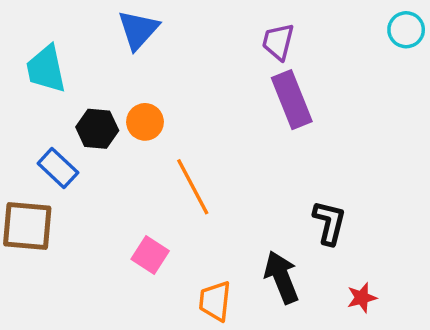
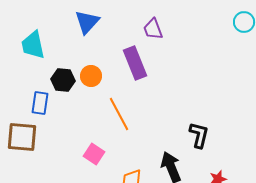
purple trapezoid: (278, 42) -> (153, 29), moved, turned -35
purple rectangle: (292, 100) -> (135, 63), moved
blue rectangle: (58, 168) -> (40, 103), turned 55

